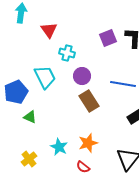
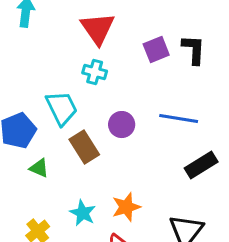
red triangle: (49, 30) -> (98, 29), moved, size x1.4
purple circle: (82, 76) -> (122, 125), moved
brown rectangle: (89, 101) -> (84, 147), moved

